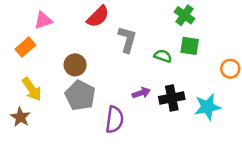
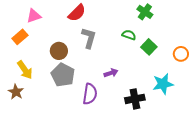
gray L-shape: (127, 39) -> (89, 38), moved
green square: (190, 46) -> (149, 47), moved, turned 35
green semicircle: (163, 56) -> (129, 35), moved
black cross: (172, 98) -> (135, 99), moved

